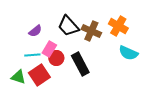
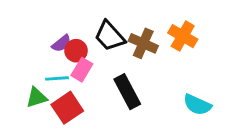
cyan semicircle: (128, 53) -> (197, 105), moved
red circle: (56, 58) -> (76, 51), moved
green triangle: (18, 77) -> (37, 97), moved, turned -35

